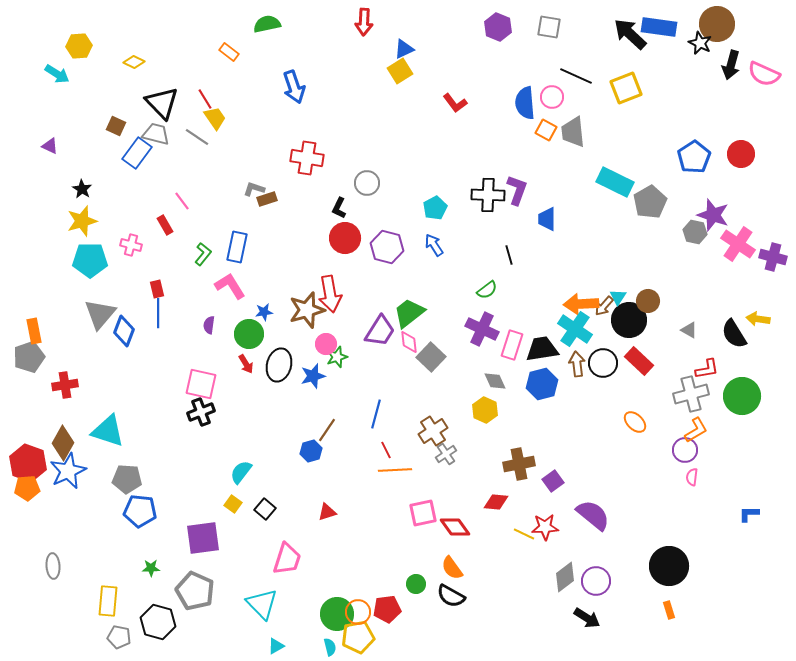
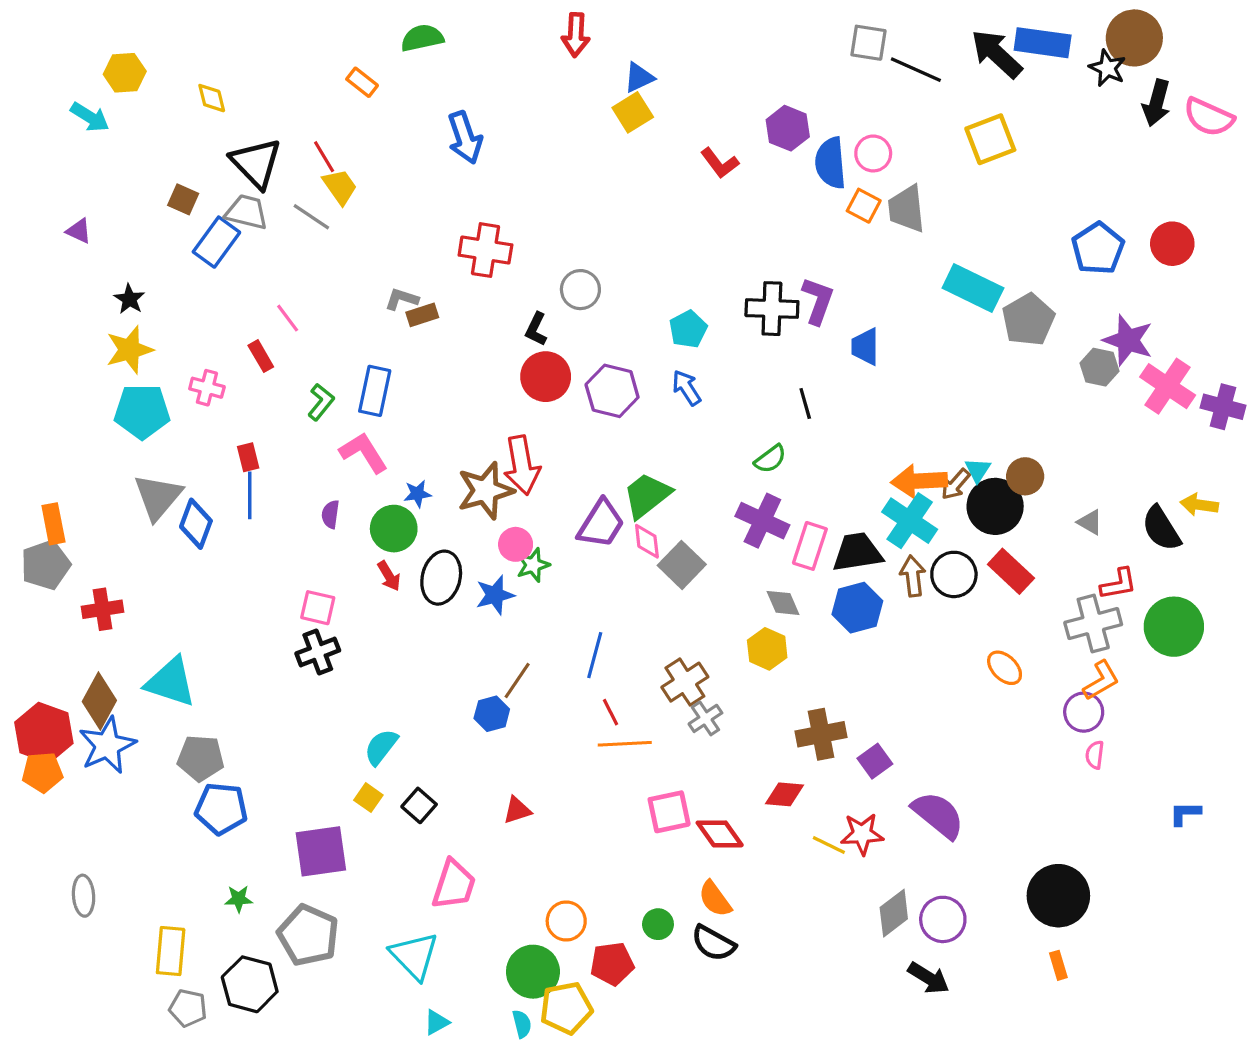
purple hexagon: (498, 27) -> (788, 128), moved
yellow diamond: (134, 62) -> (212, 98), turned 50
black line: (576, 76) -> (916, 70), moved
pink square: (201, 384) -> (318, 608), size x0.7
orange circle: (358, 612) -> (566, 921), moved

